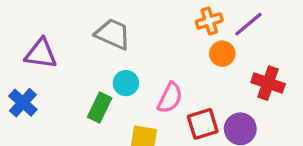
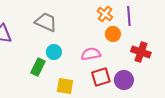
orange cross: (209, 21) -> (105, 14), turned -35
purple line: (248, 24) -> (129, 16), turned -54
pink semicircle: (170, 98) -> (91, 54), moved, turned -126

